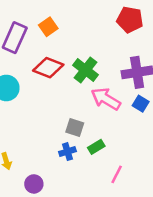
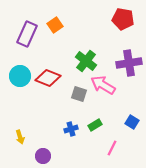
red diamond: (48, 68) -> (48, 78), moved
blue square: (141, 104) -> (132, 122), moved
gray square: (75, 128) -> (79, 94), moved

